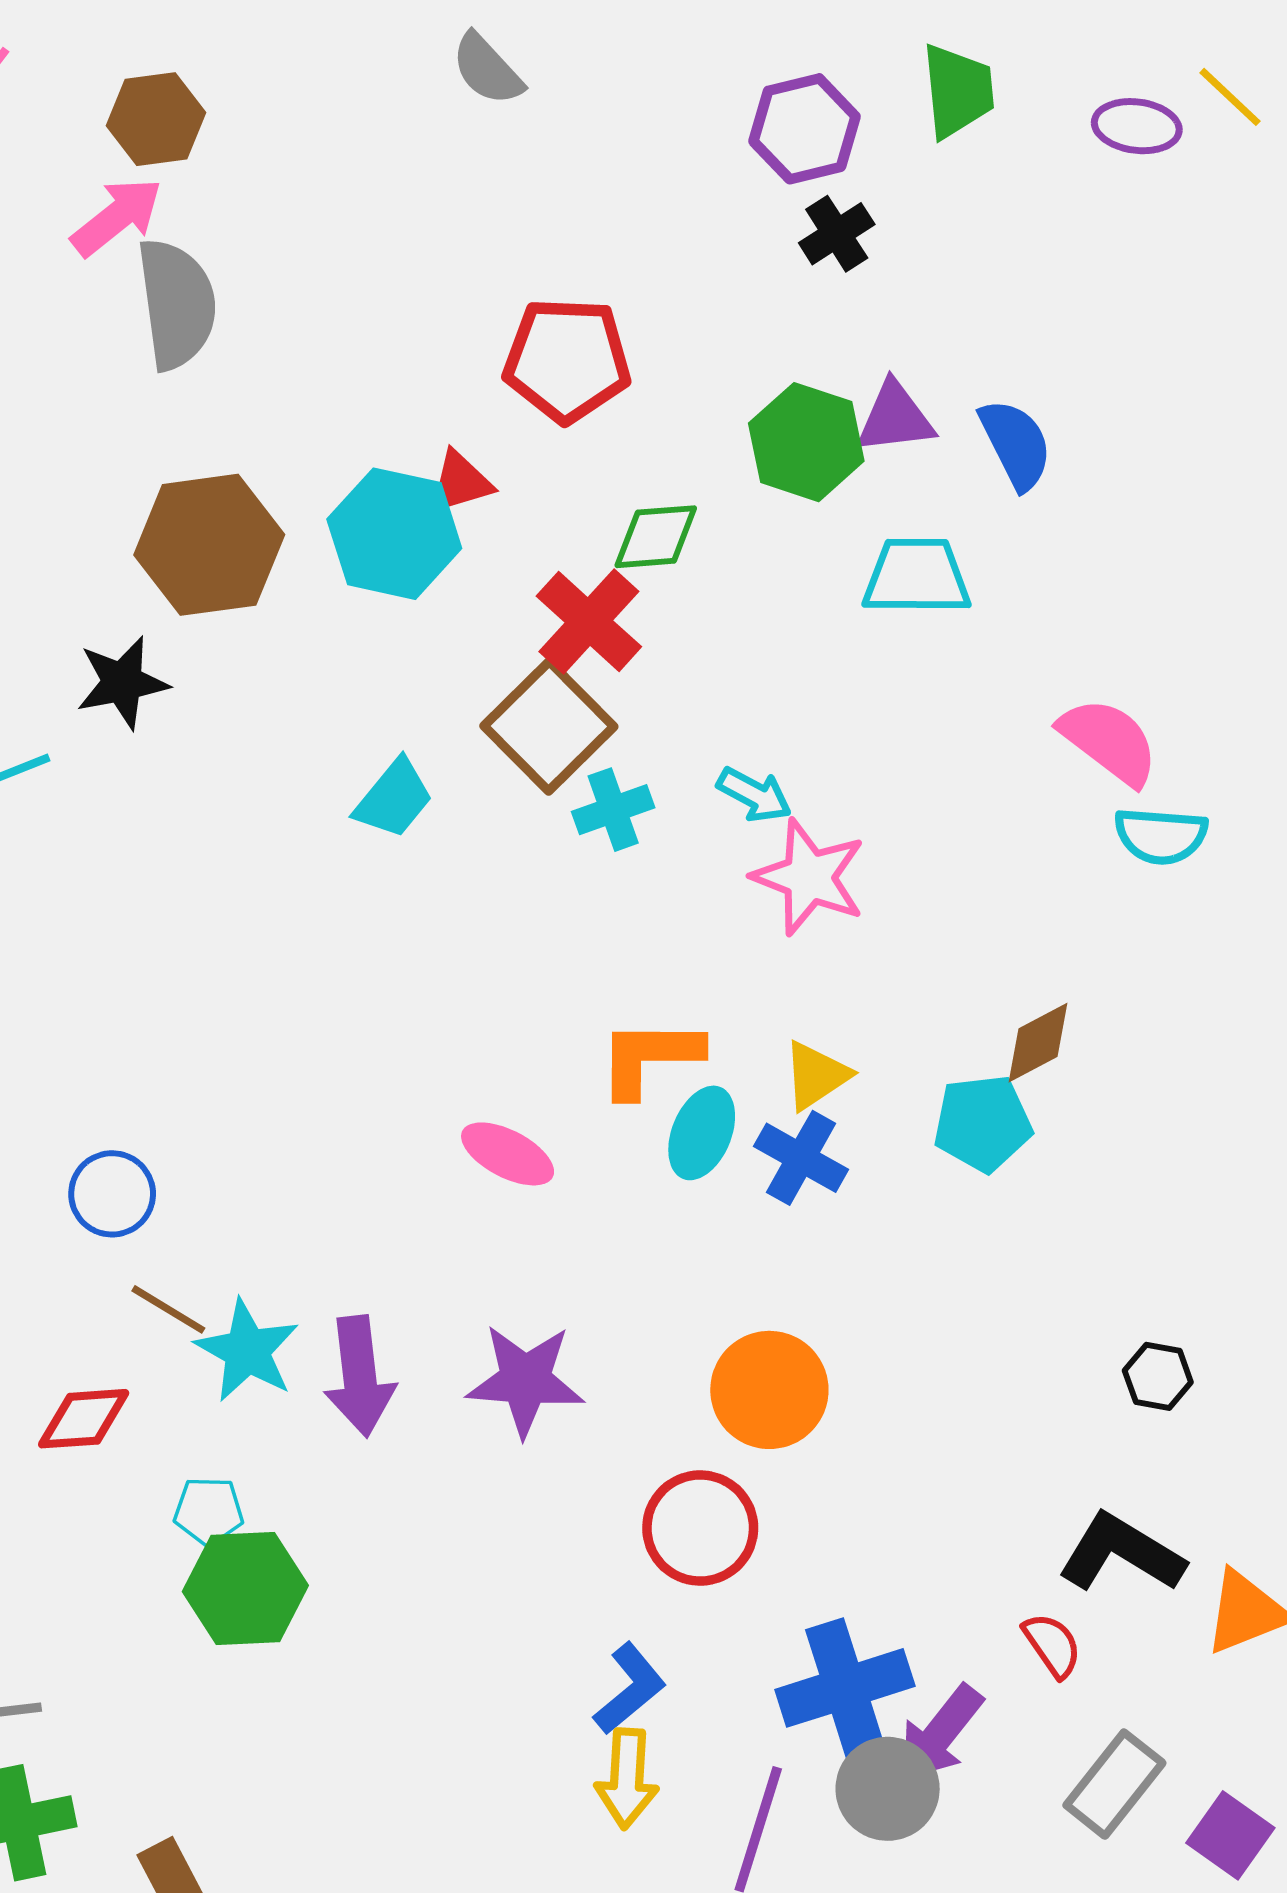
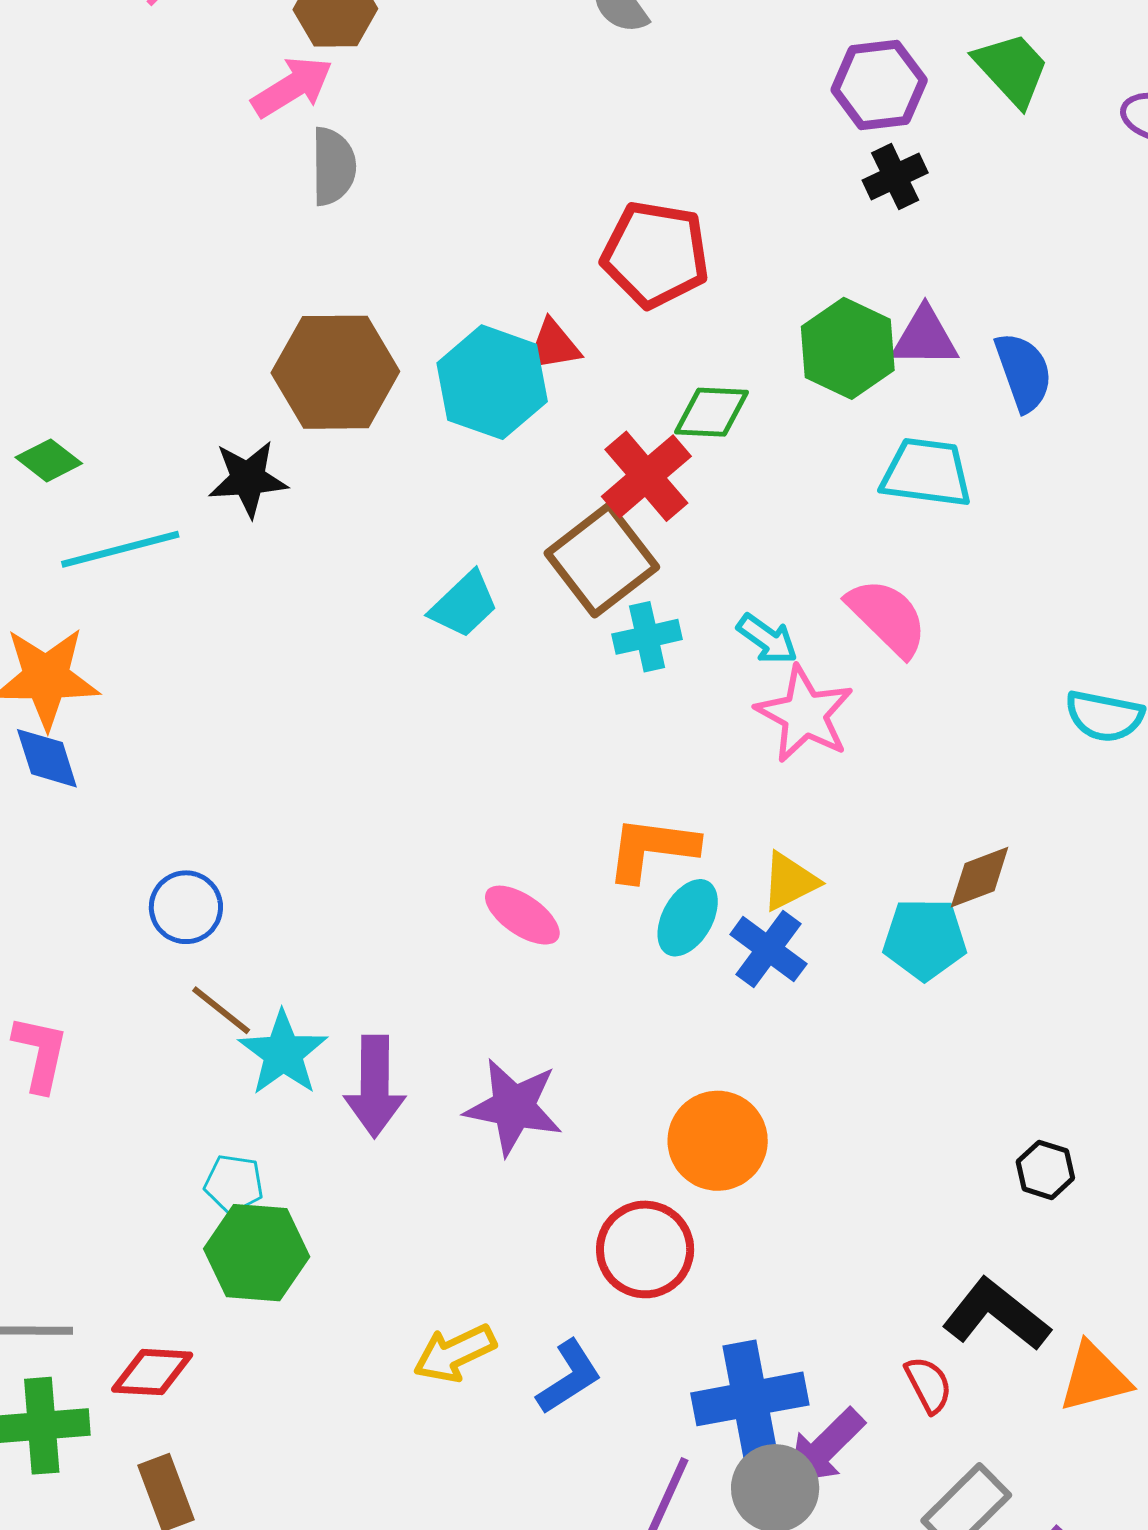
green trapezoid: (958, 91) -> (1012, 69), turned -44
gray semicircle: (177, 304) -> (333, 166), size x0.7
pink semicircle: (1109, 741) -> (887, 617), moved
red diamond: (84, 1419) -> (152, 1372), moved
yellow arrow: (627, 1779) -> (455, 1353), moved, turned 54

